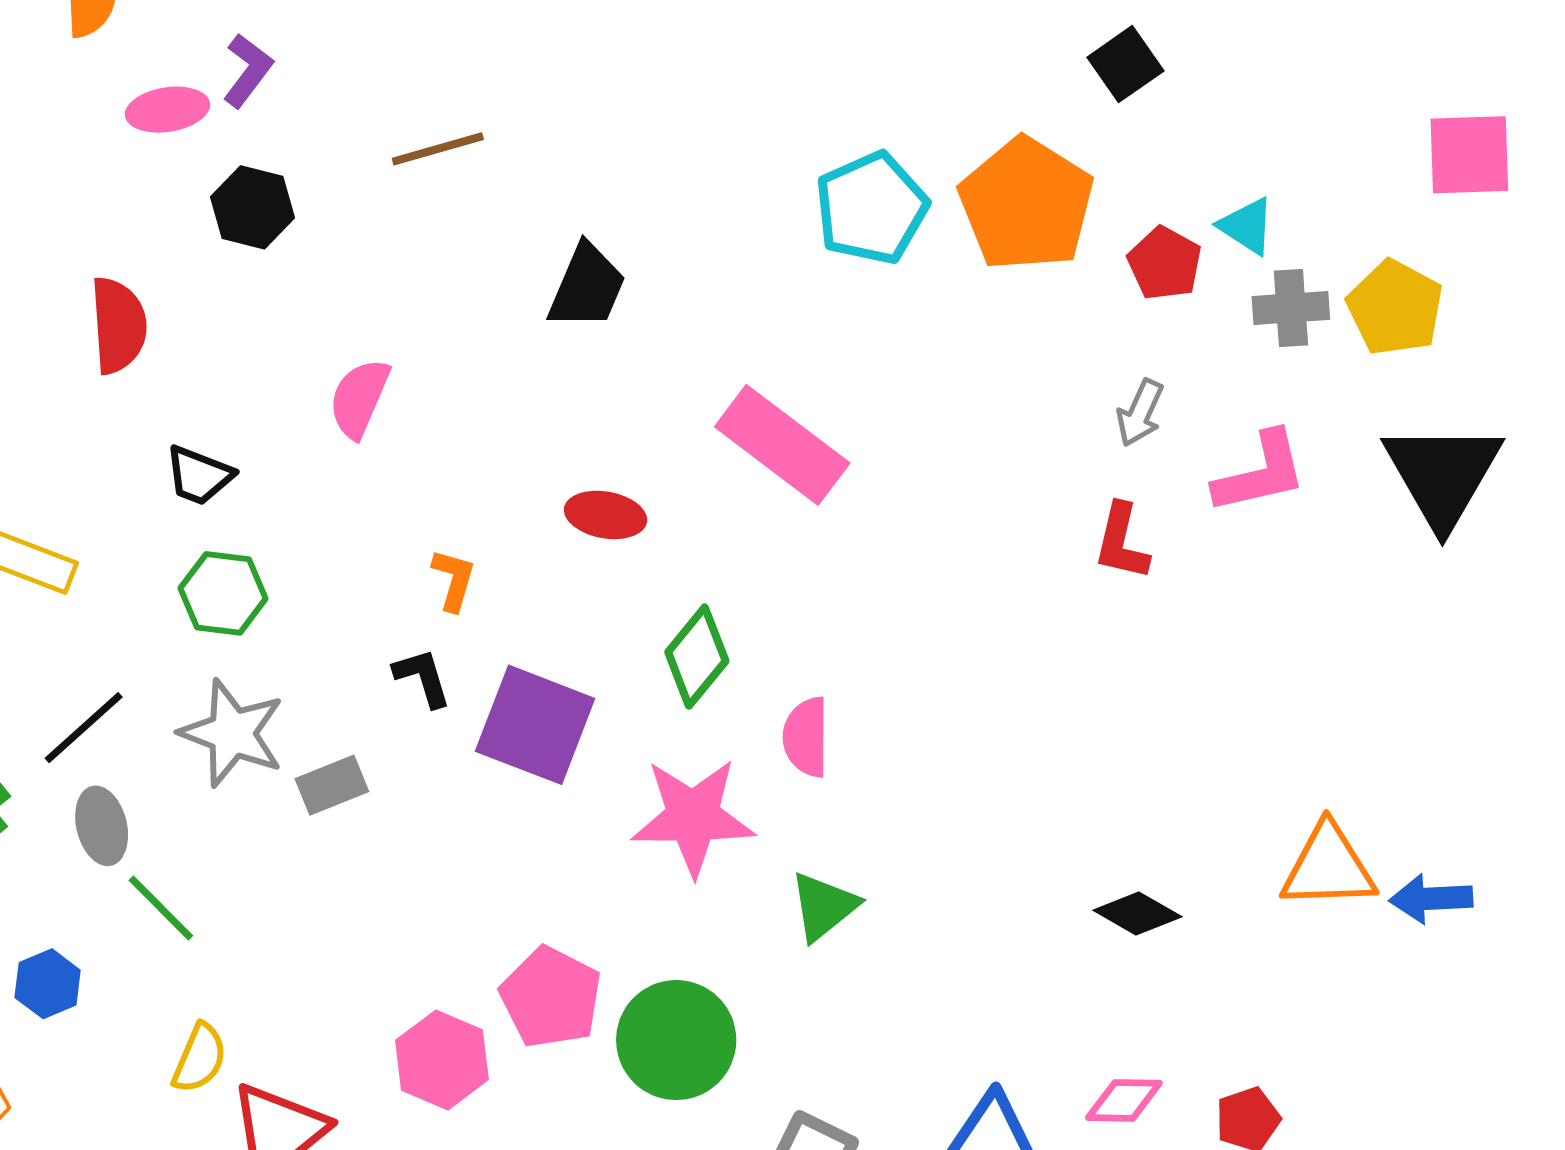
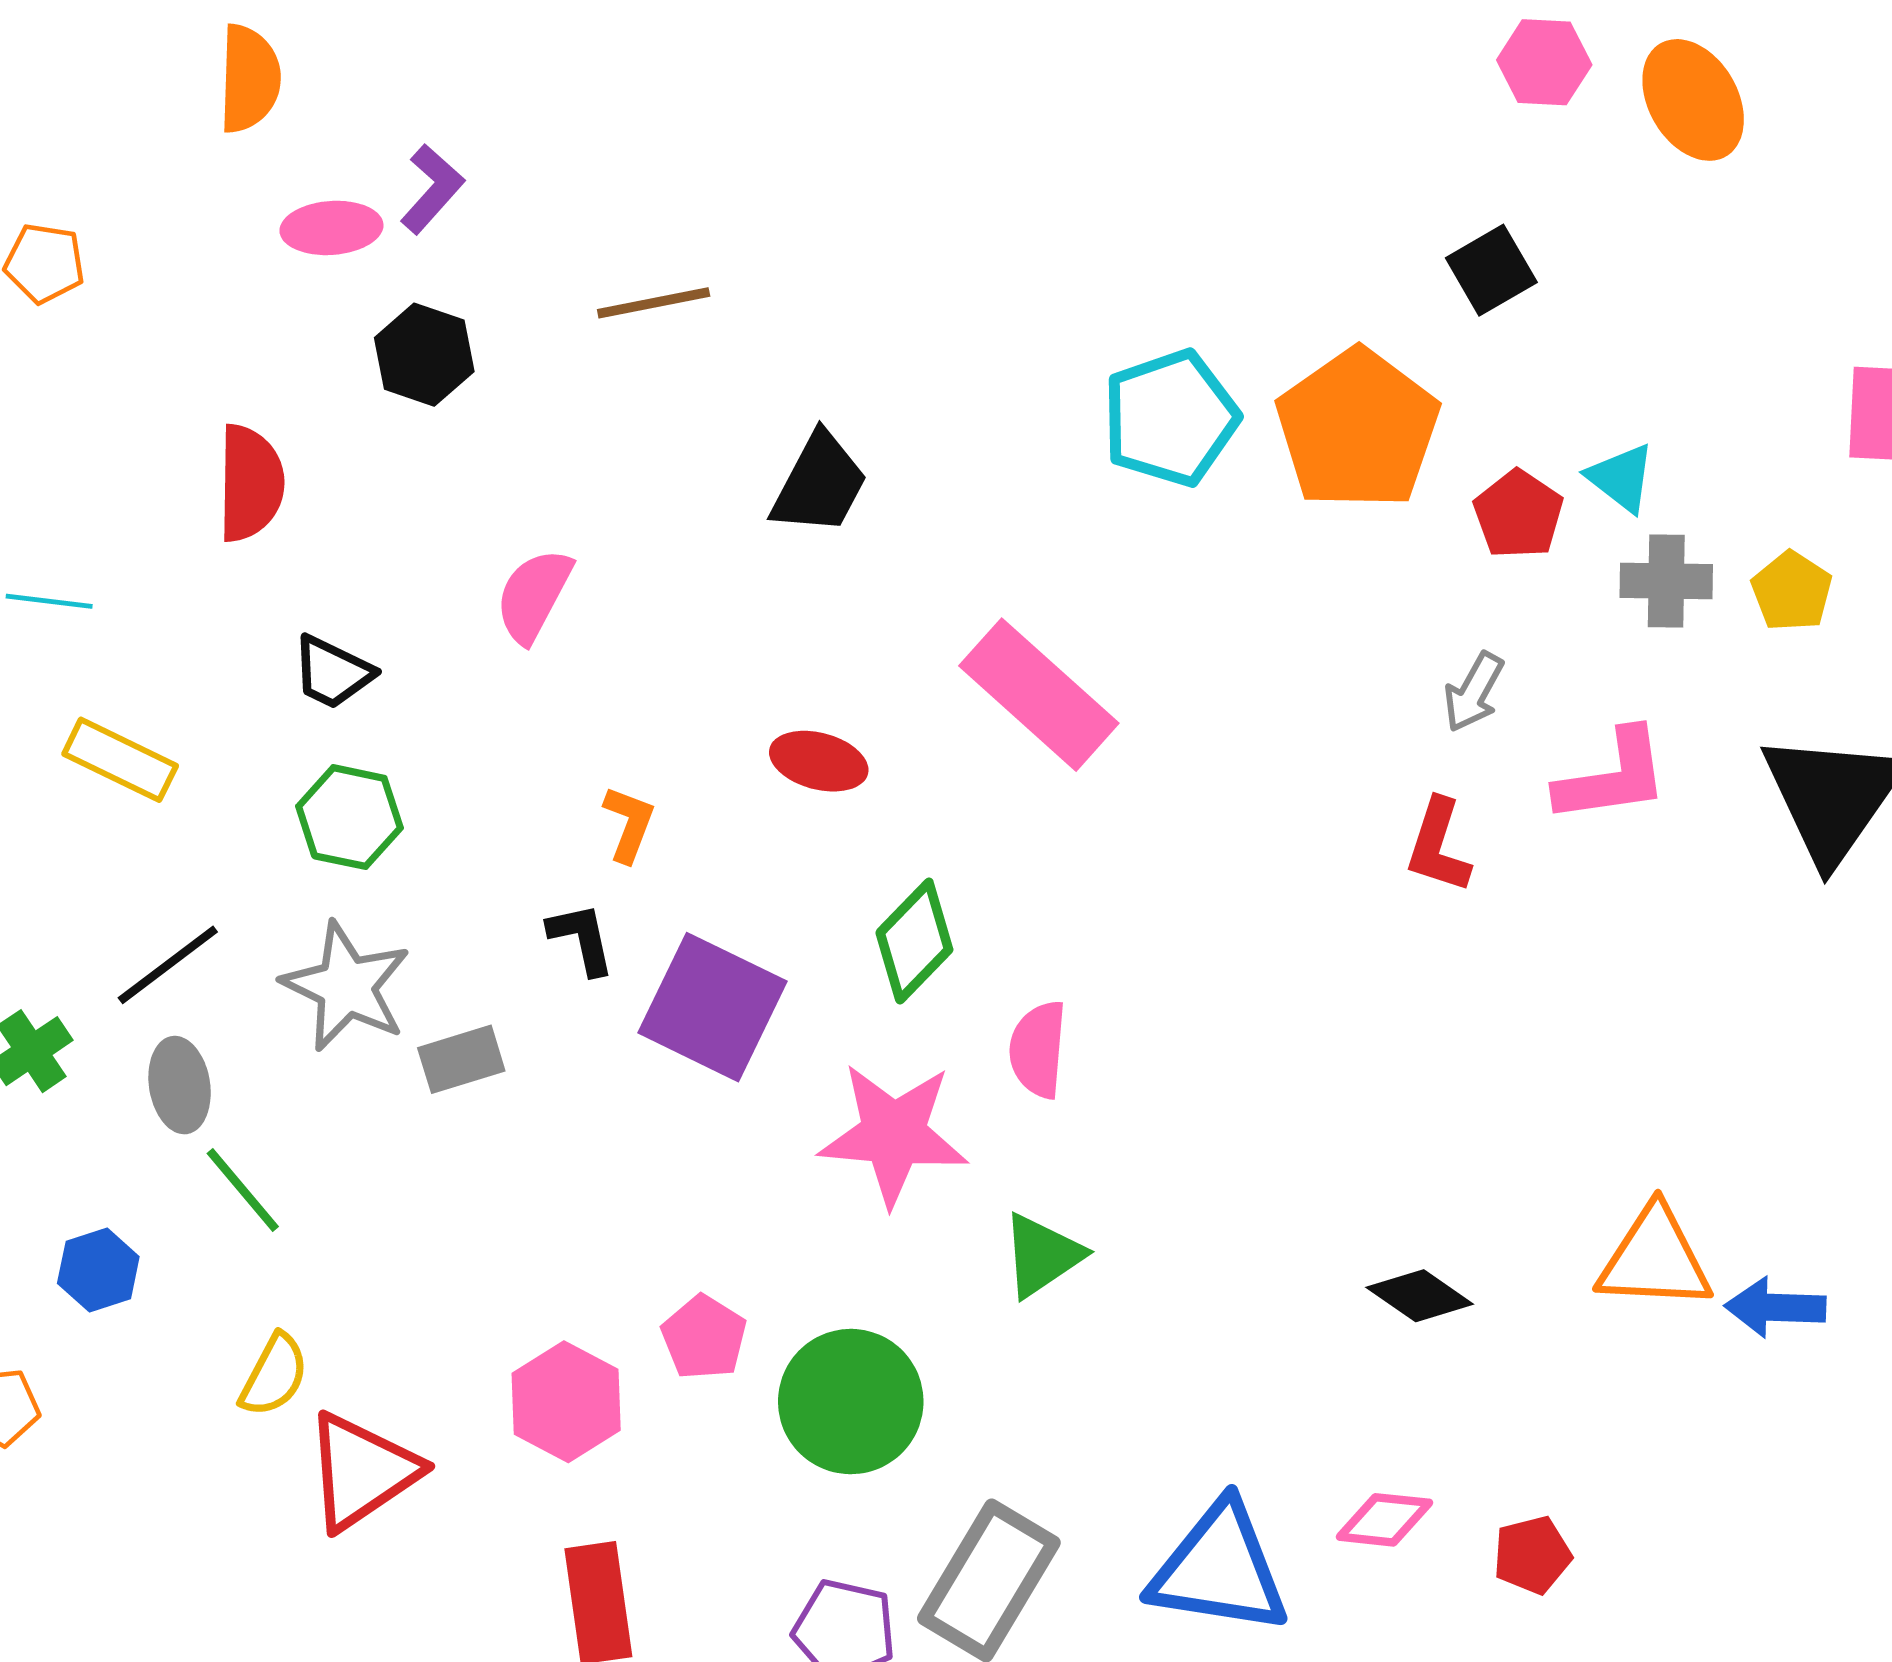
yellow pentagon: (1395, 308) -> (1792, 591), size x0.7
pink pentagon: (551, 997) -> (704, 1337), size x0.7

